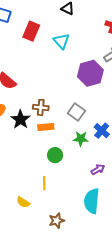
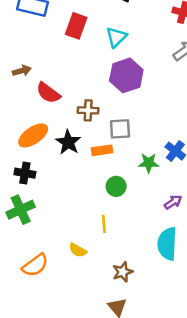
cyan triangle: (61, 41) -> (116, 37), turned 30
purple hexagon: (90, 73) -> (126, 75), moved
brown cross: (41, 107) -> (88, 110), moved
gray square: (76, 112) -> (120, 129), moved, turned -36

